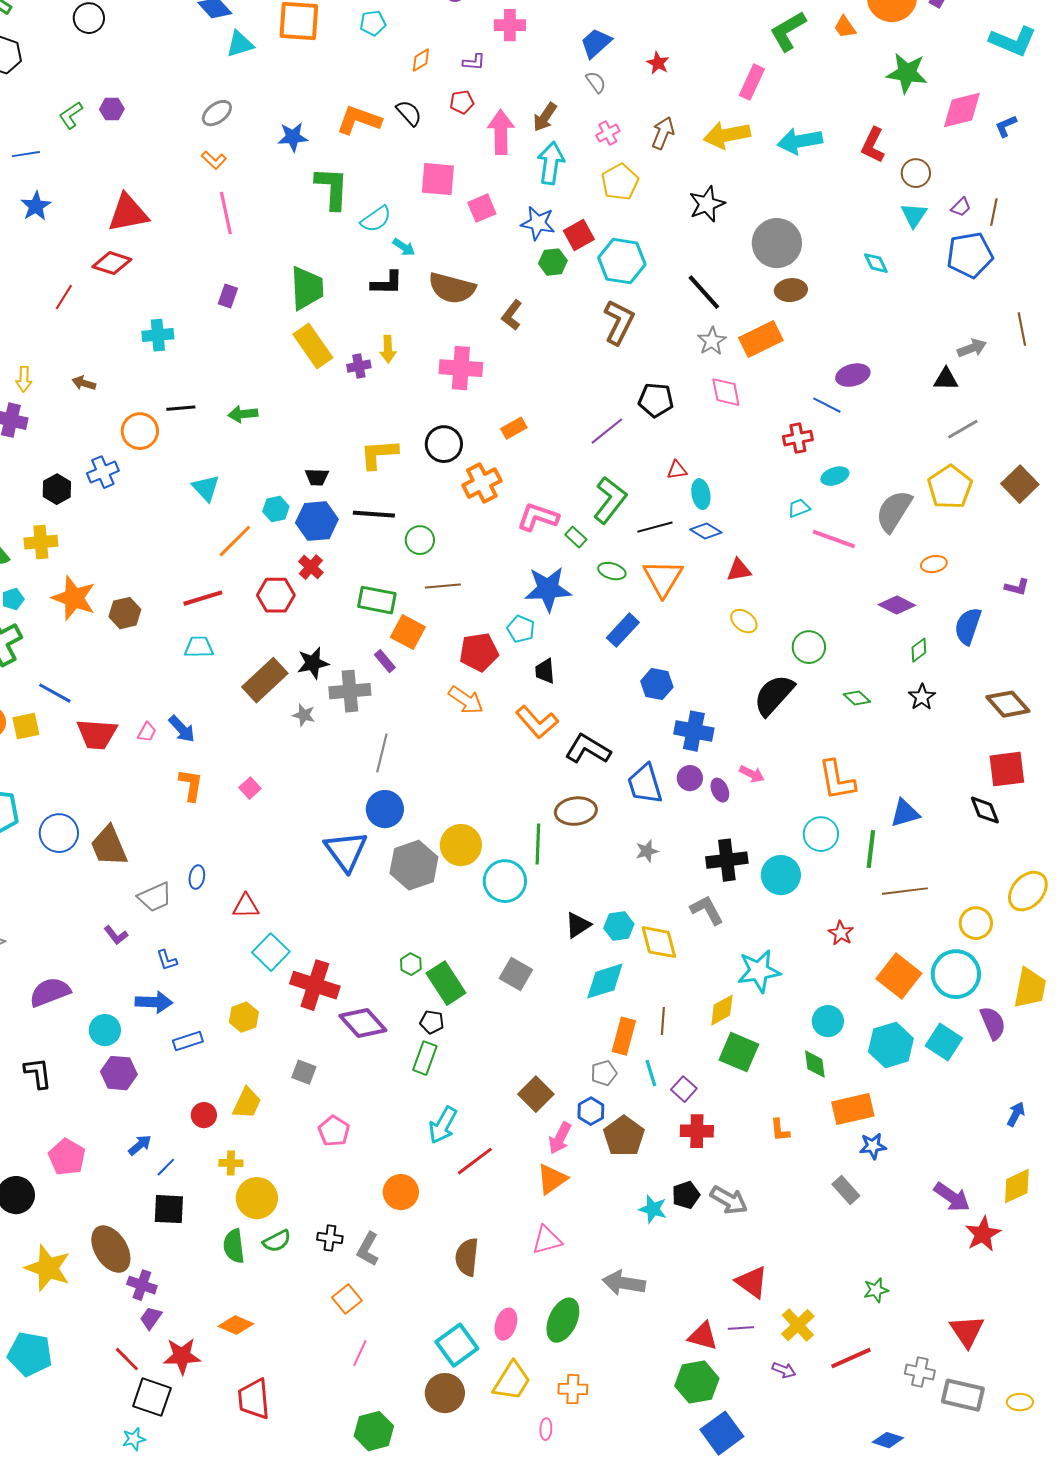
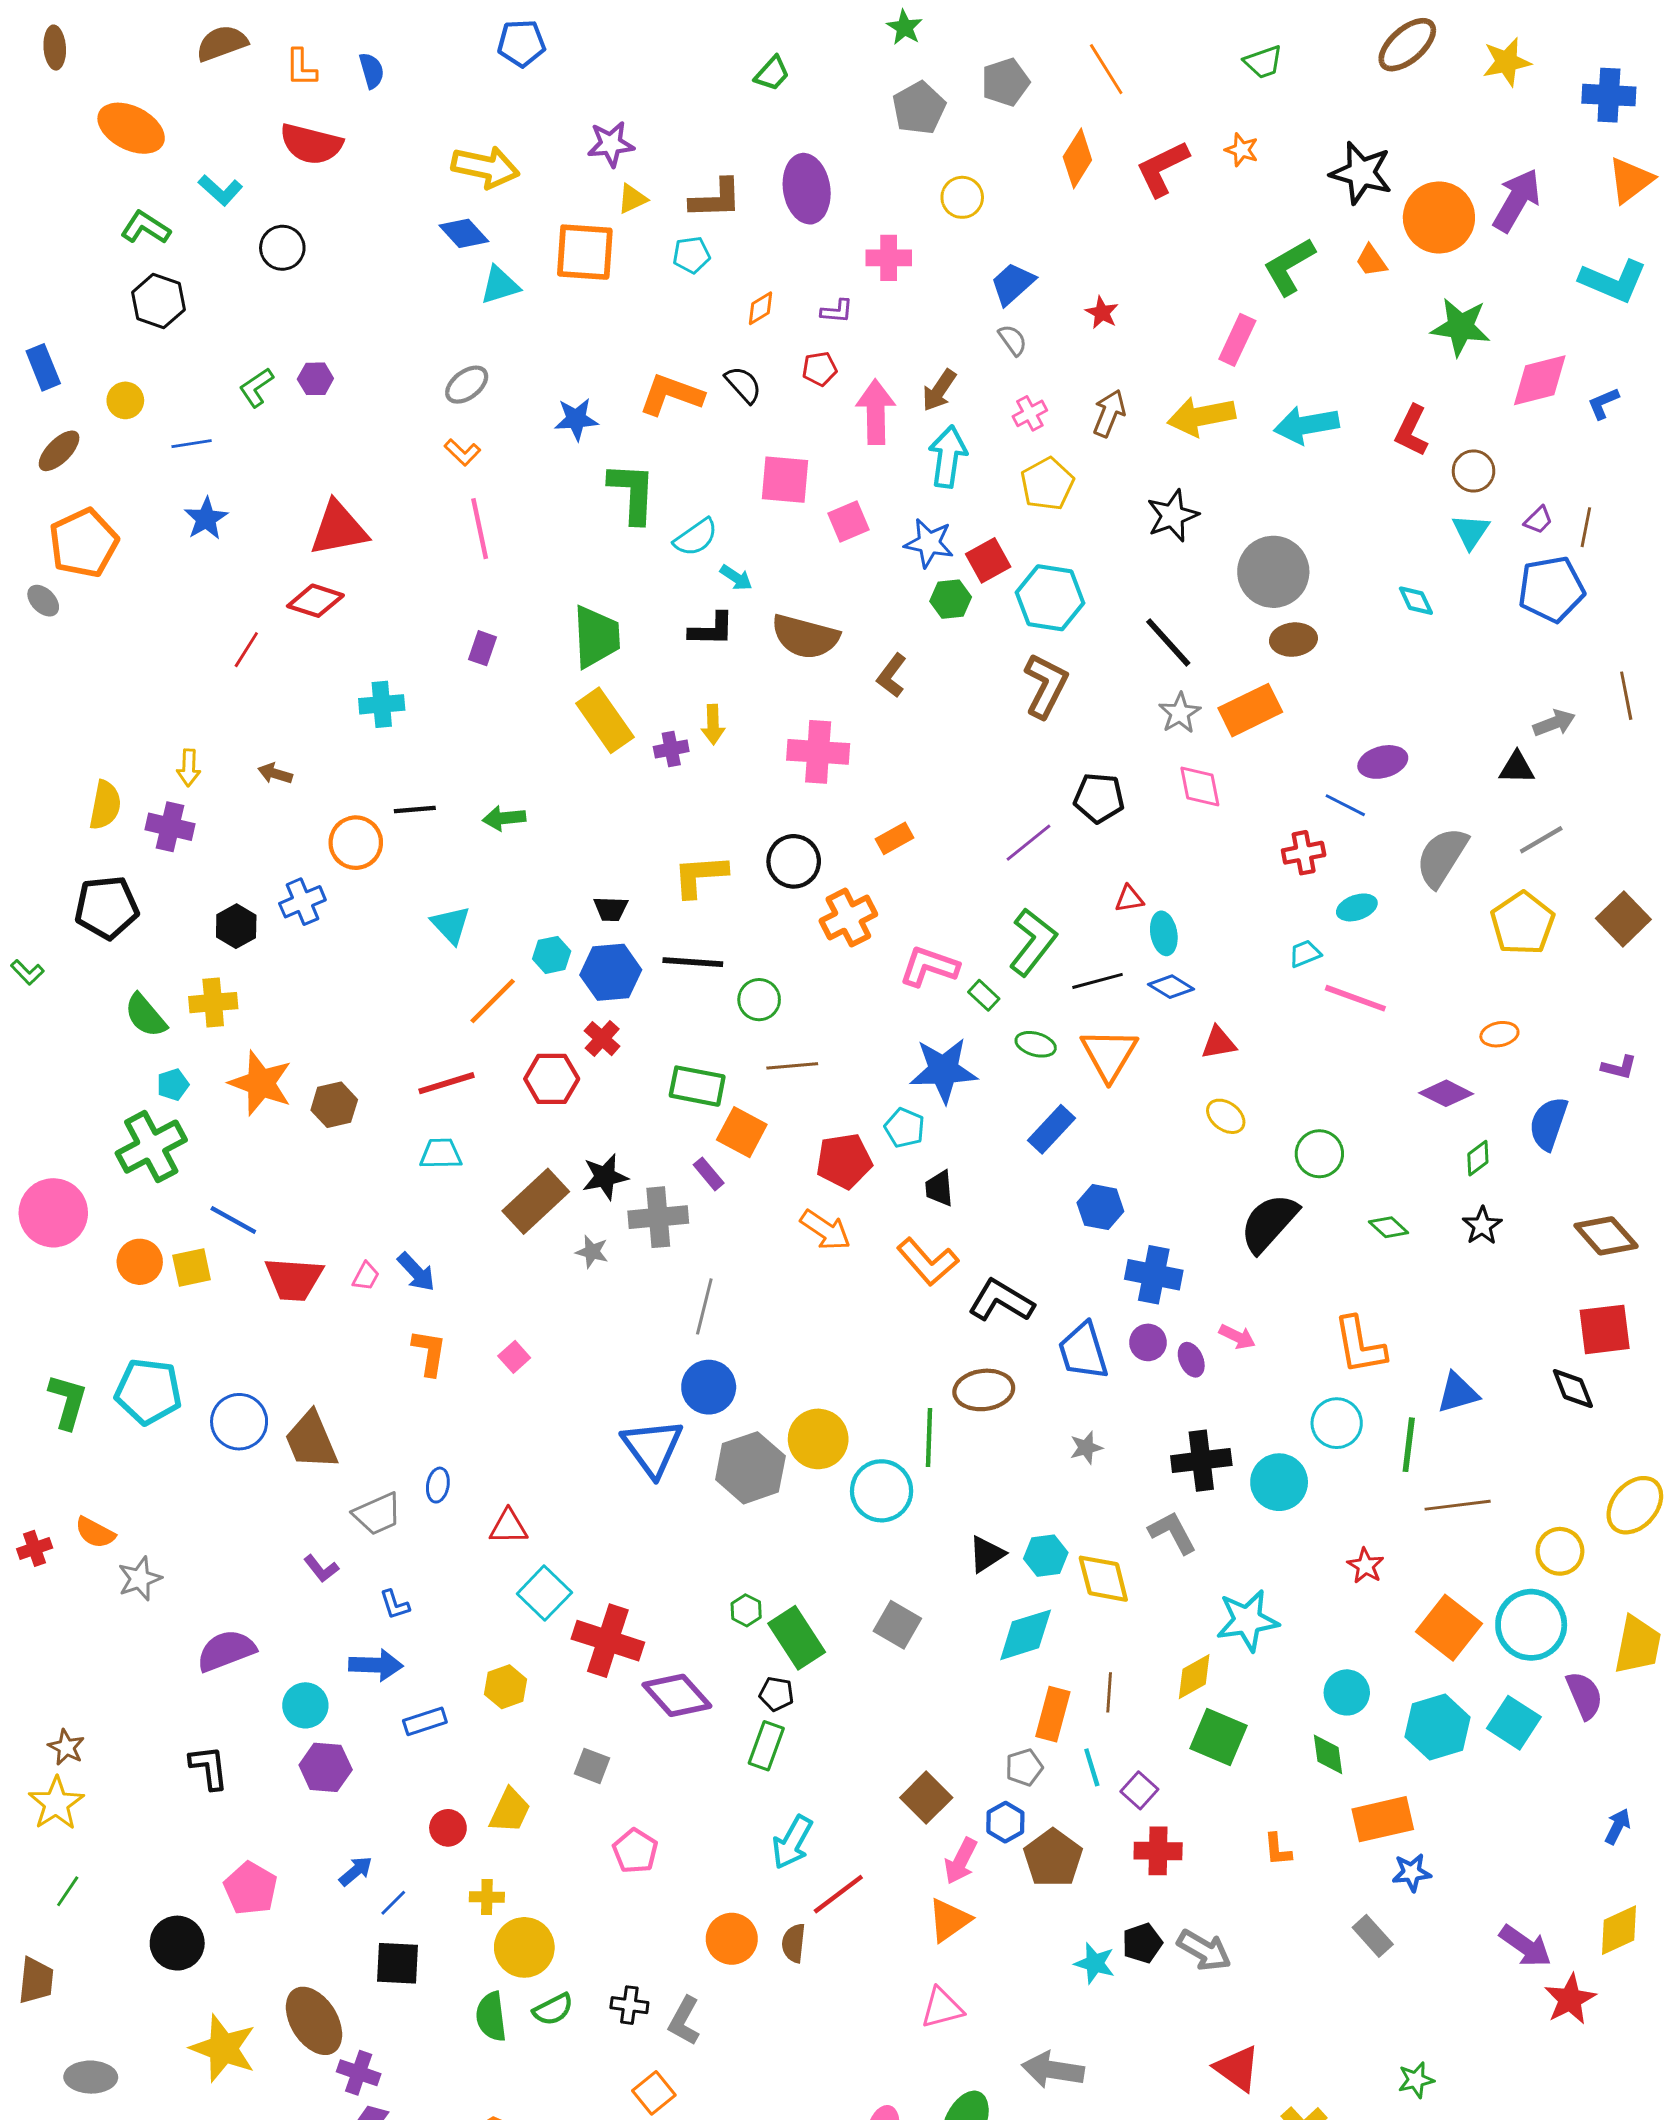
gray semicircle: (894, 511) -> (1442, 857), moved
brown semicircle: (467, 1257) -> (794, 1943), moved, size x0.7

